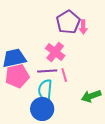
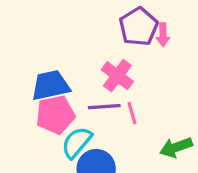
cyan semicircle: (45, 90) -> (77, 142), moved, turned 35

